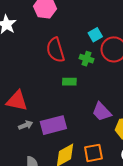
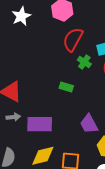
red semicircle: (55, 50) -> (73, 39), moved, turned 30
green cross: (86, 59) -> (84, 62), moved

